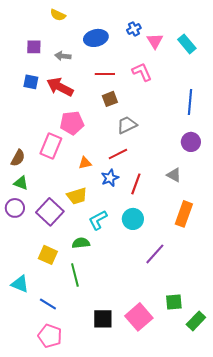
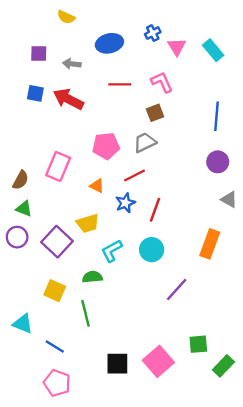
brown square: (110, 99) -> (155, 113), moved
pink pentagon: (72, 123) -> (106, 146), moved
orange triangle: (85, 163) -> (97, 186), turned 40
gray triangle: (174, 175) -> (229, 199), moved

